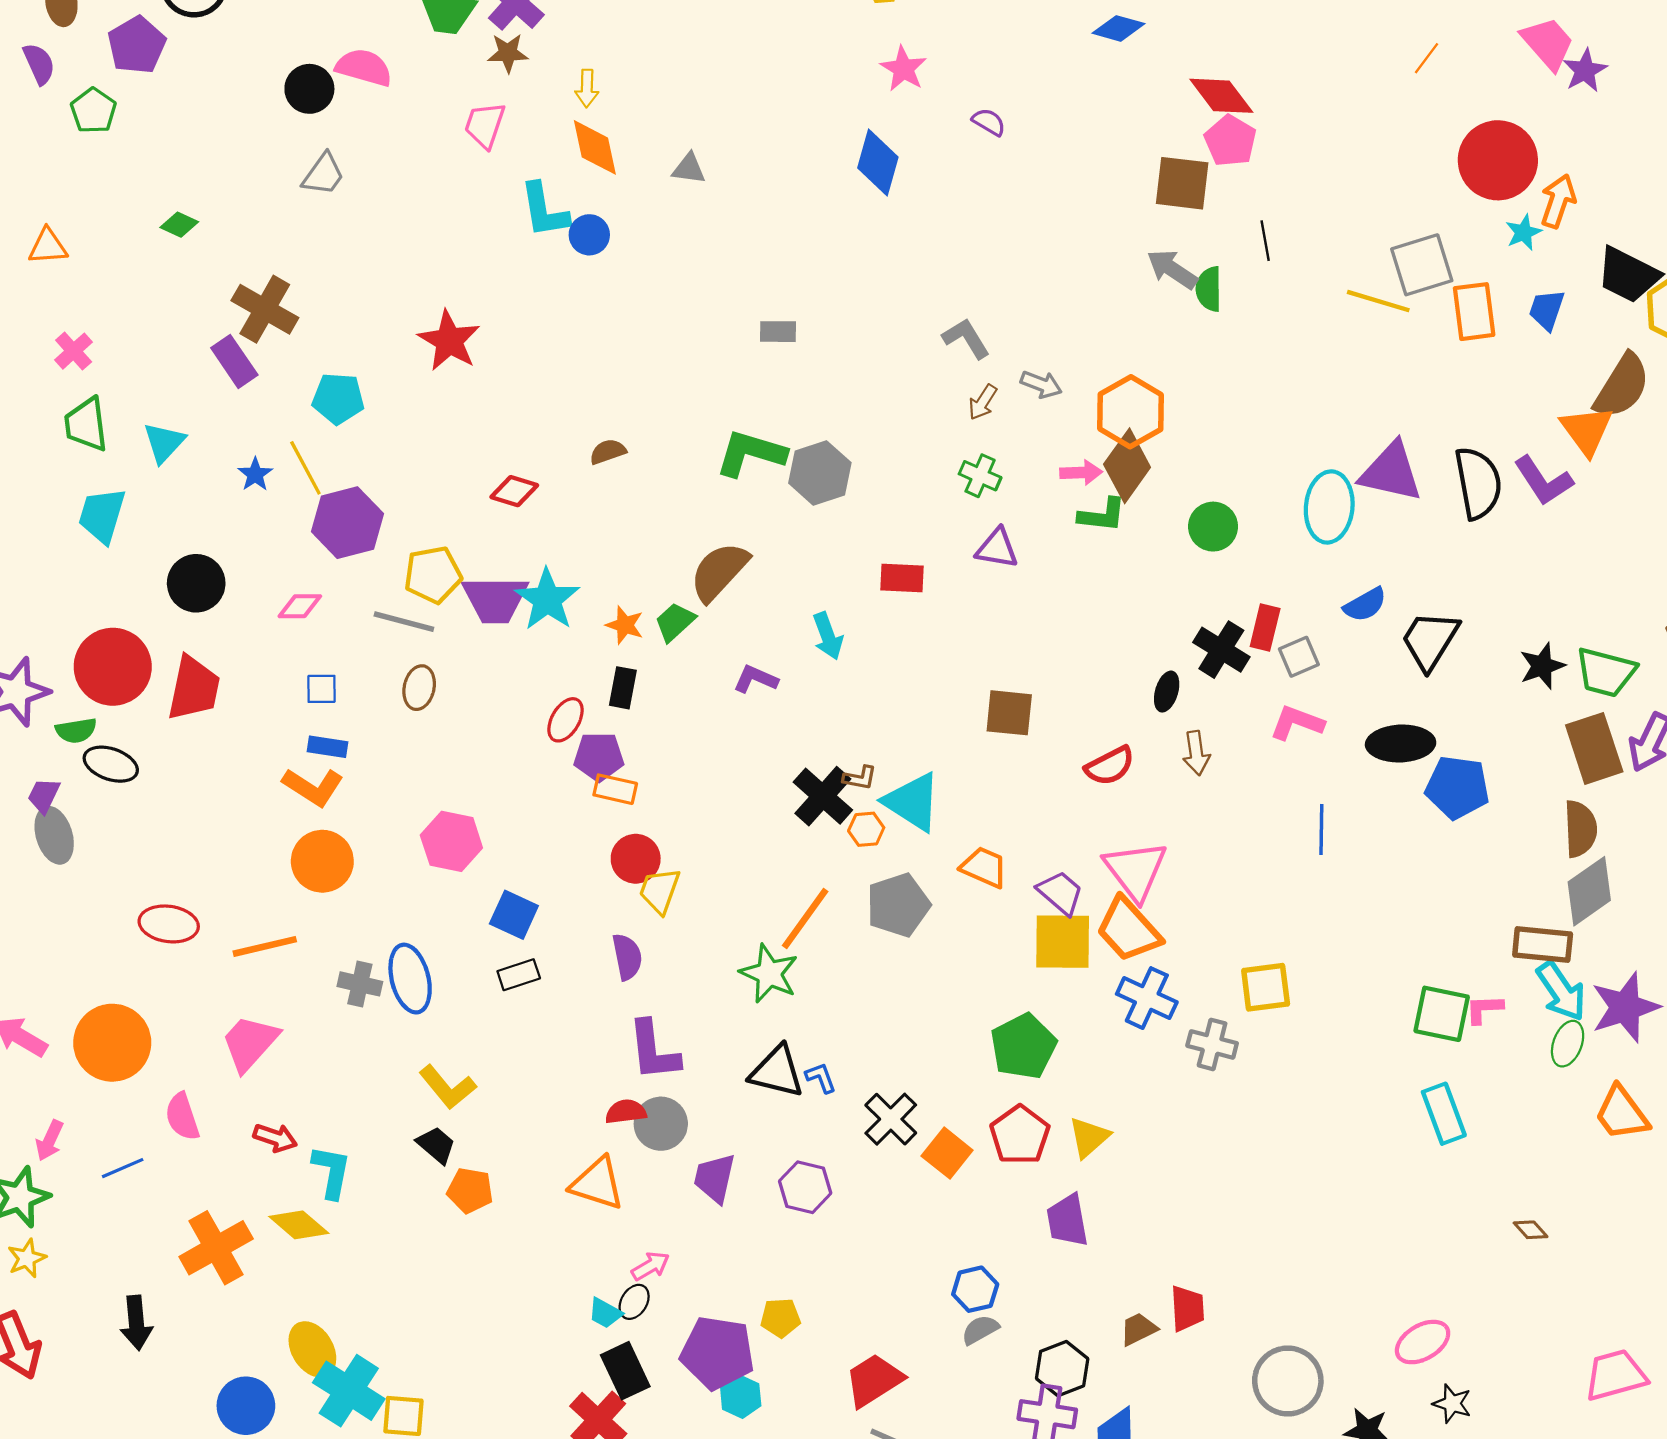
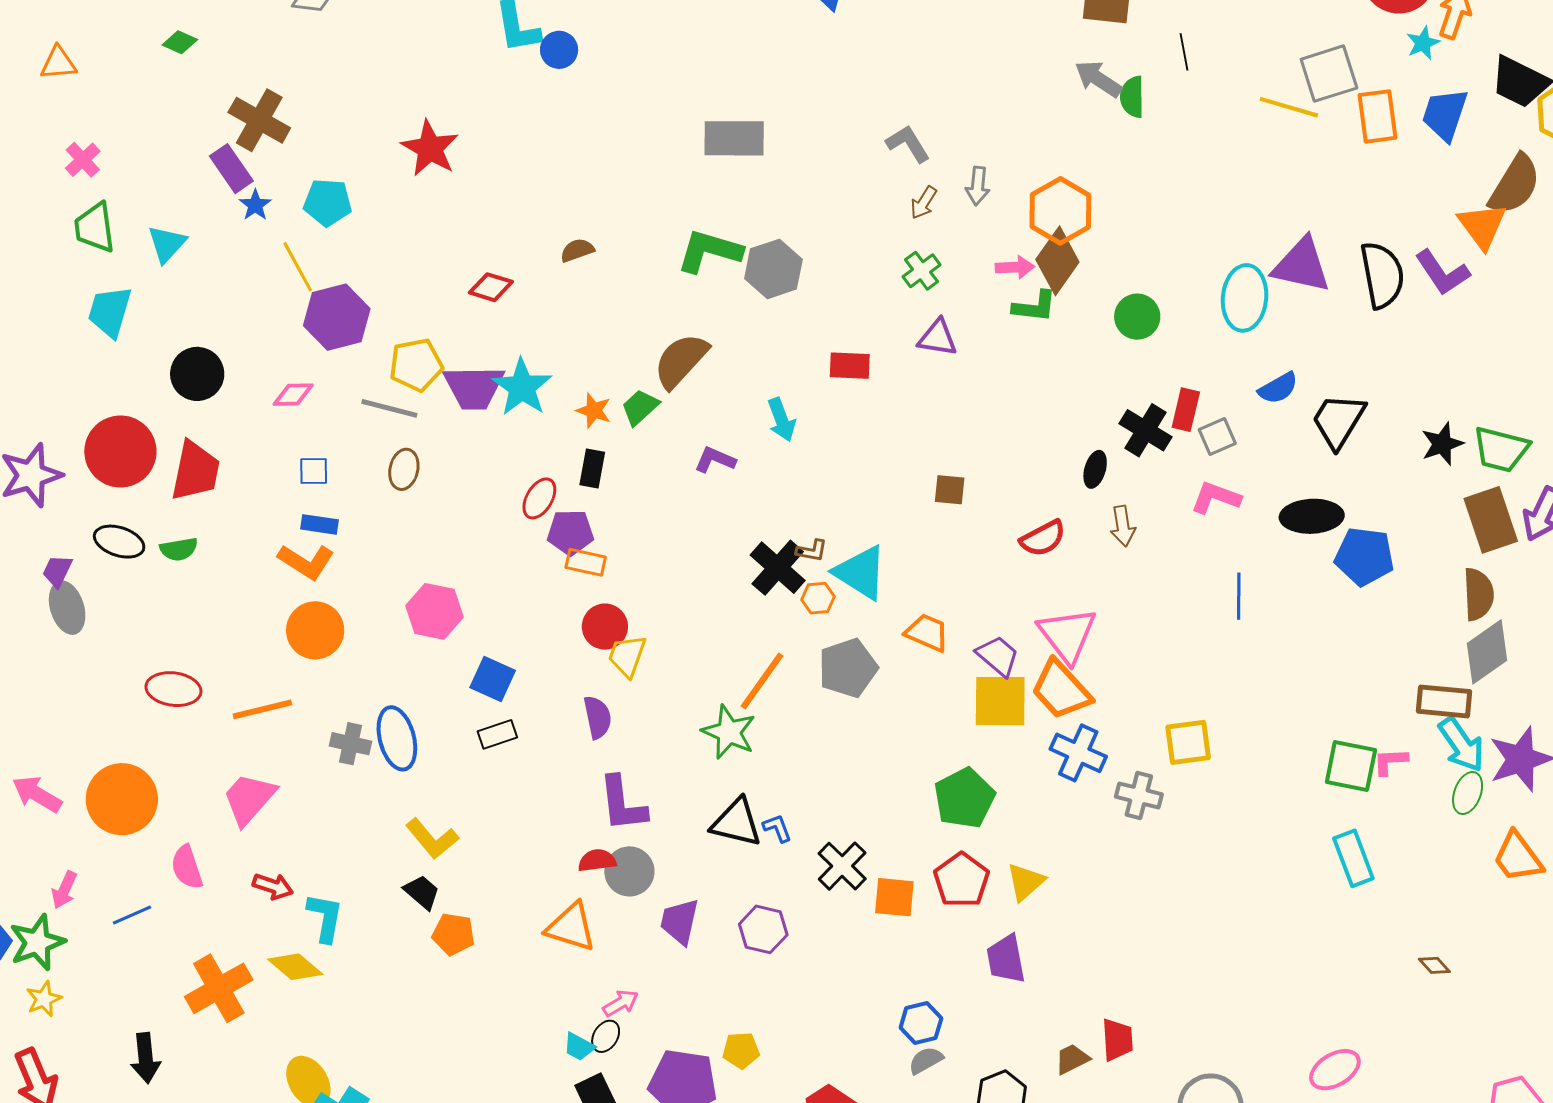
blue trapezoid: (1547, 310) -> (1445, 114), size x1.4
gray rectangle: (778, 332) -> (734, 138), size x1.8
gray arrow: (1041, 384) -> (978, 186), turned 75
blue star: (255, 474) -> (255, 205), moved
green cross: (980, 476) -> (922, 271), turned 30
brown square: (1009, 713) -> (950, 490), size x0.7
green semicircle: (76, 730) -> (179, 549), moved
orange square: (947, 1153) -> (894, 897), turned -33

